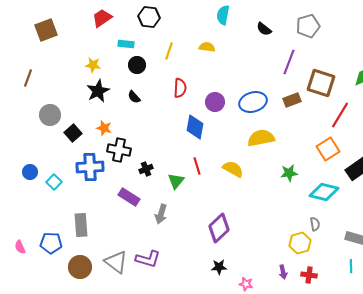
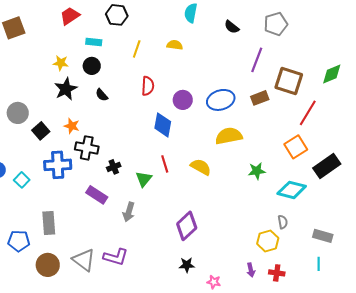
black circle: (137, 65) -> (92, 66), moved

